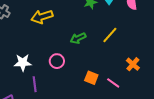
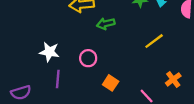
green arrow: (78, 38) -> (106, 24), moved
orange square: (91, 78) -> (111, 83), moved

